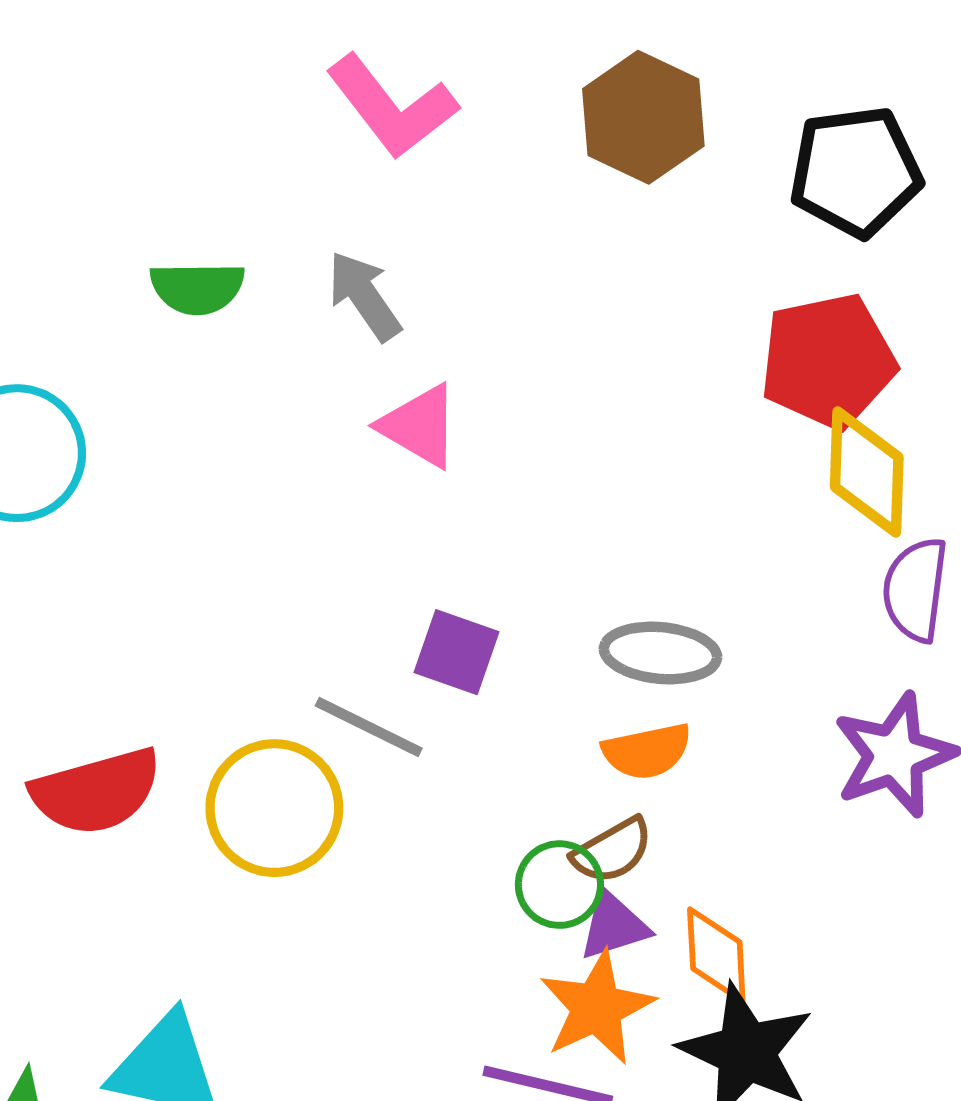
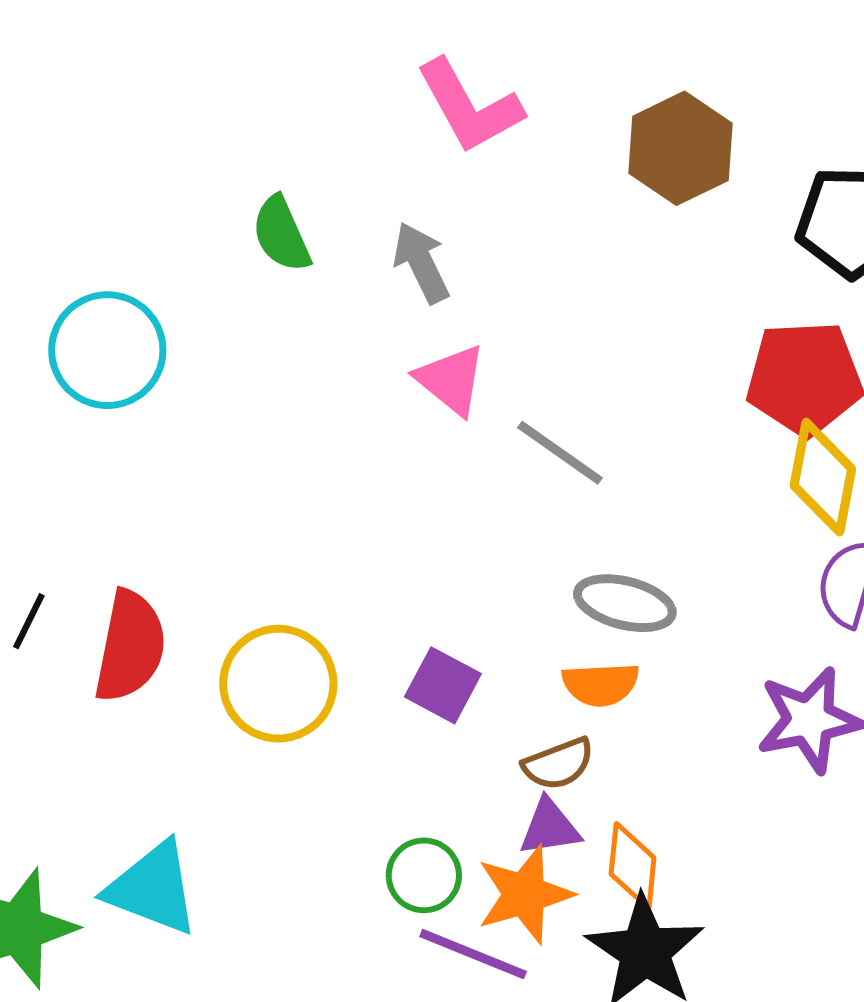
green semicircle: (197, 288) -> (281, 234), turned 58
purple square: (456, 652) -> (443, 685), moved
gray line: (369, 727) -> (560, 453), moved
red semicircle: (96, 791) -> (130, 646), turned -72
green circle: (559, 885) -> (424, 875), moved

